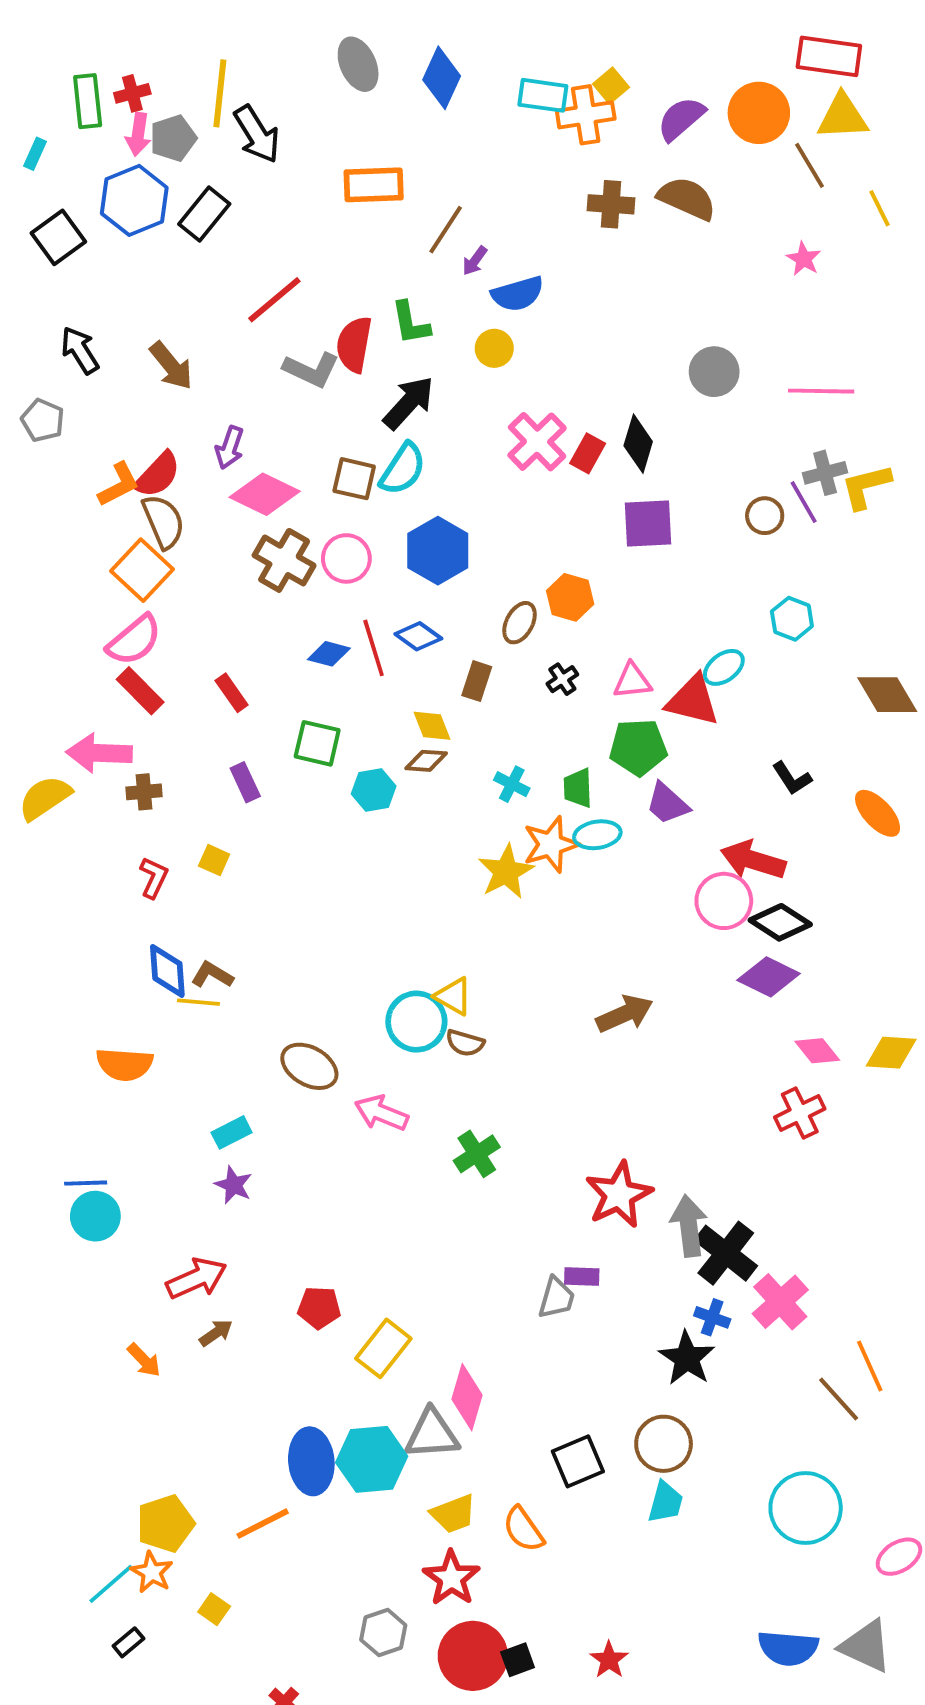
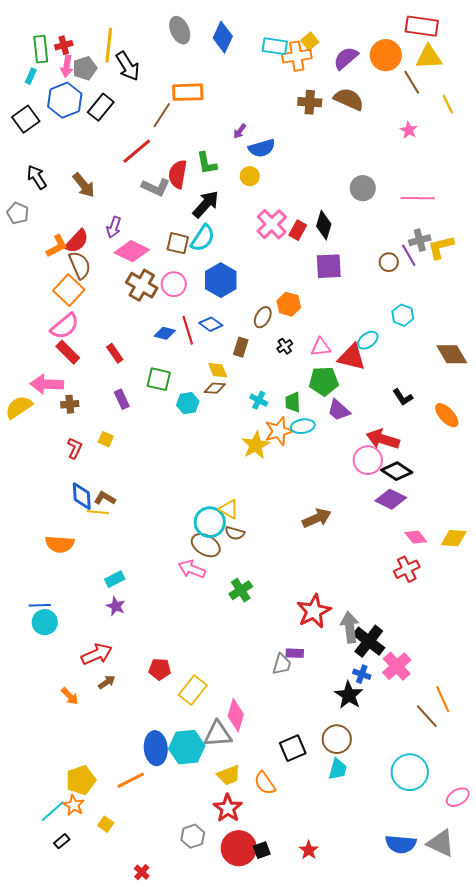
cyan rectangle: (35, 154) -> (31, 76), moved
brown line: (446, 230) -> (162, 115), moved
brown ellipse: (309, 1066) -> (206, 545), moved

